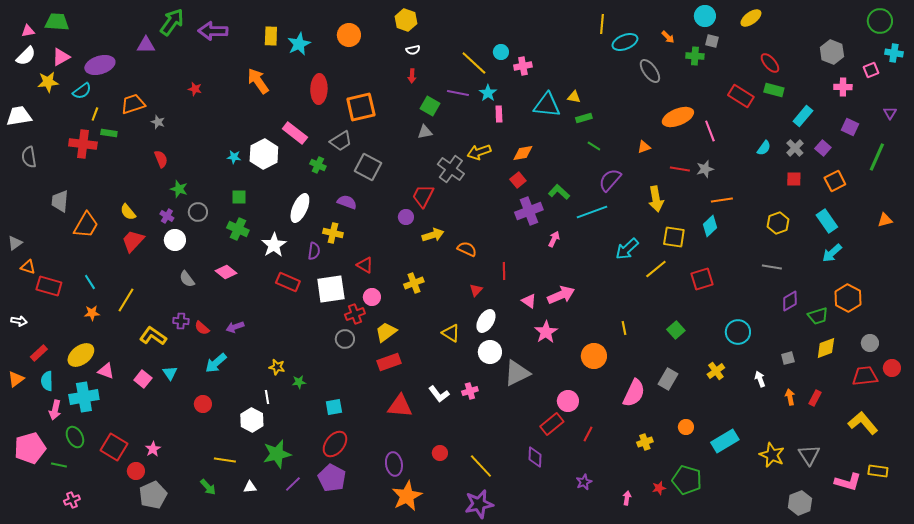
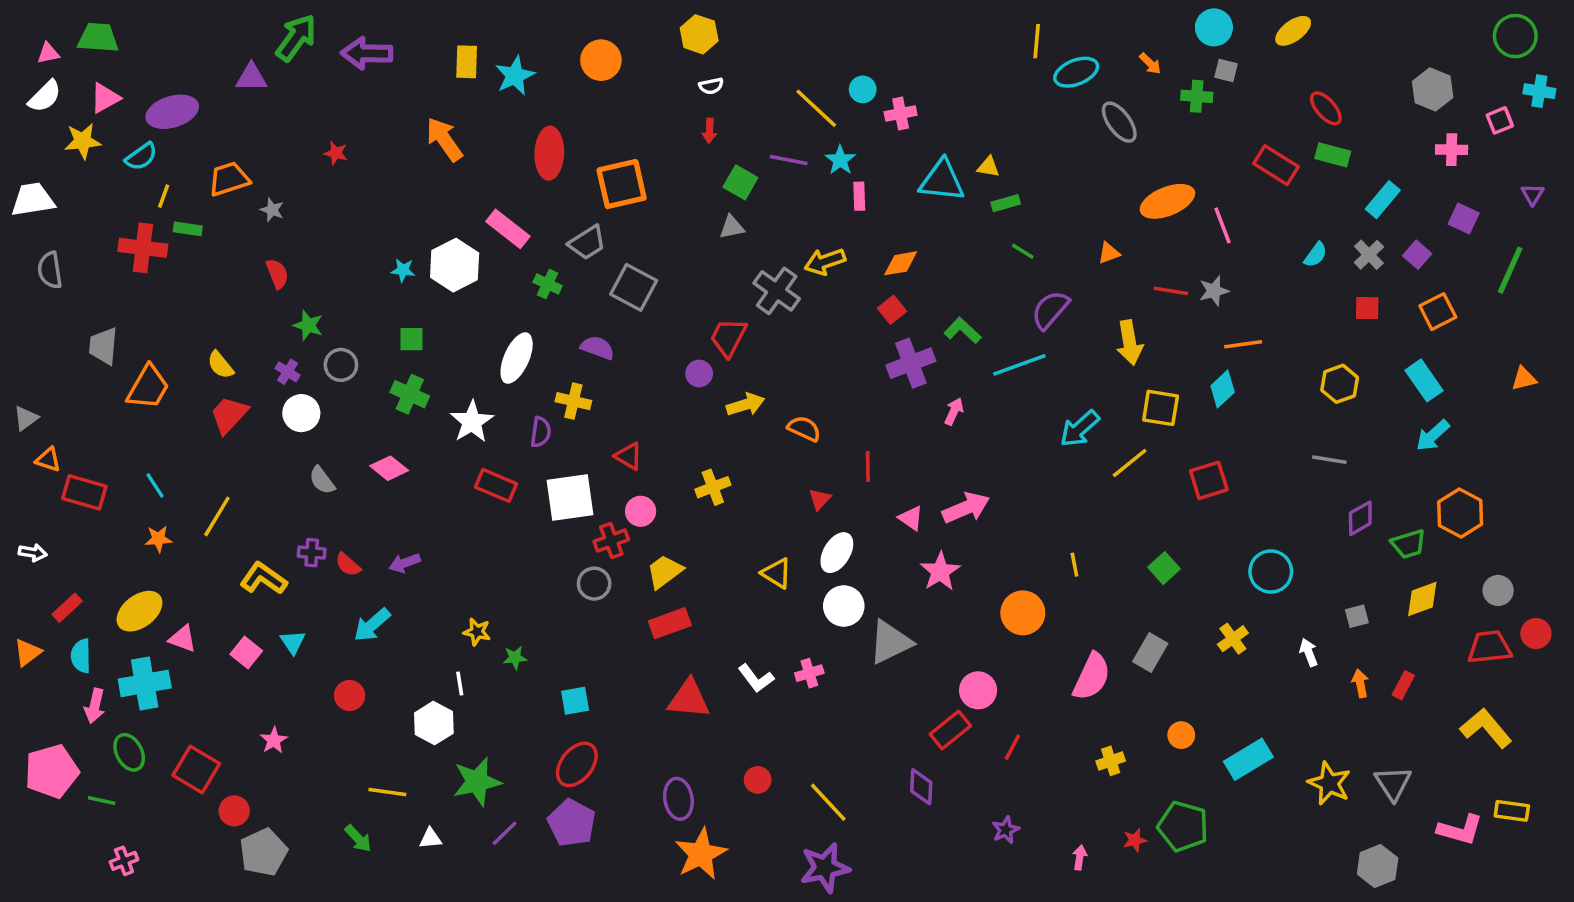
pink star: (153, 449) -> (274, 740), moved

